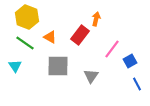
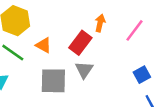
pink line: (112, 49) -> (134, 30), moved
gray triangle: (91, 76) -> (84, 70), moved

